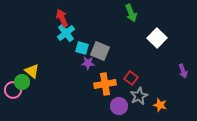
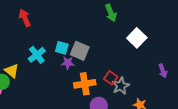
red arrow: (62, 18) -> (25, 18), moved
cyan cross: (66, 33) -> (37, 55), moved
gray star: (139, 96) -> (121, 86), moved

